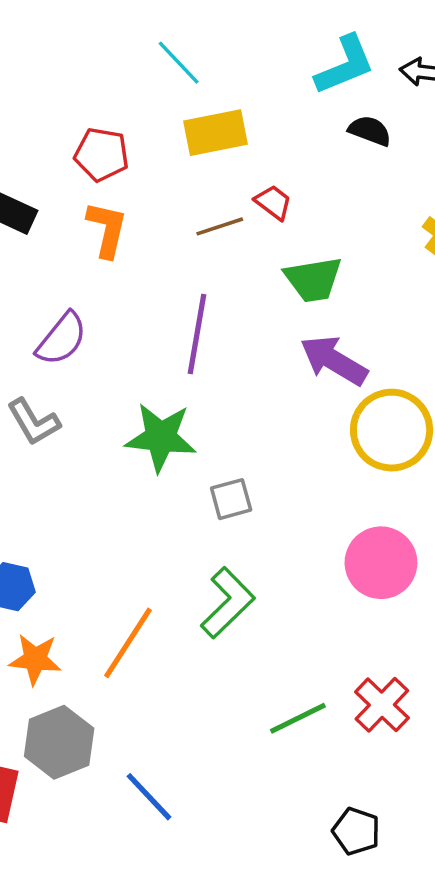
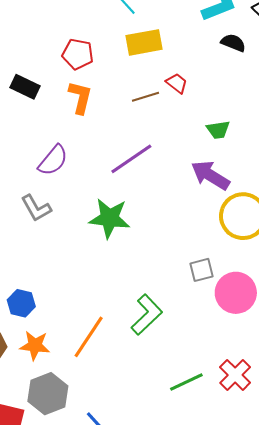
green trapezoid: (313, 279) -> (218, 130), moved, size x0.7
purple line: (197, 334) -> (131, 159), turned 45
gray square: (231, 499) -> (202, 270), moved

